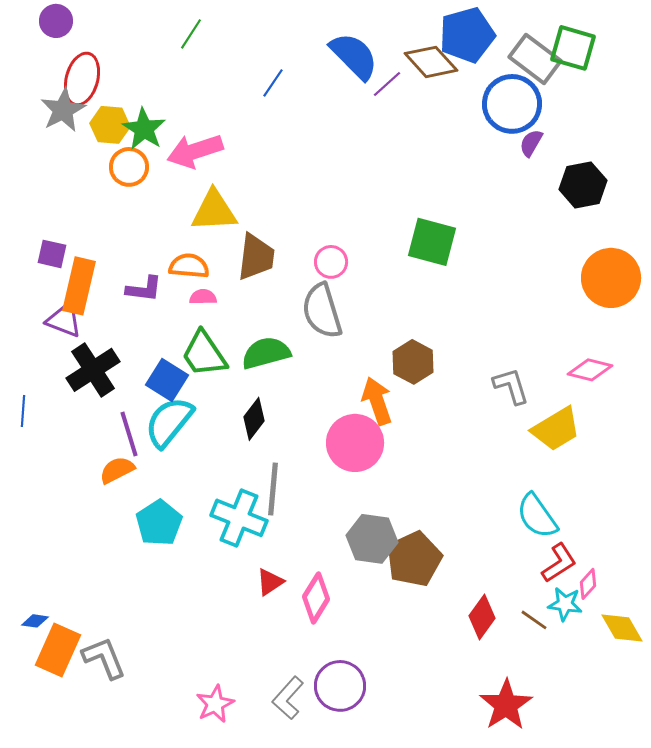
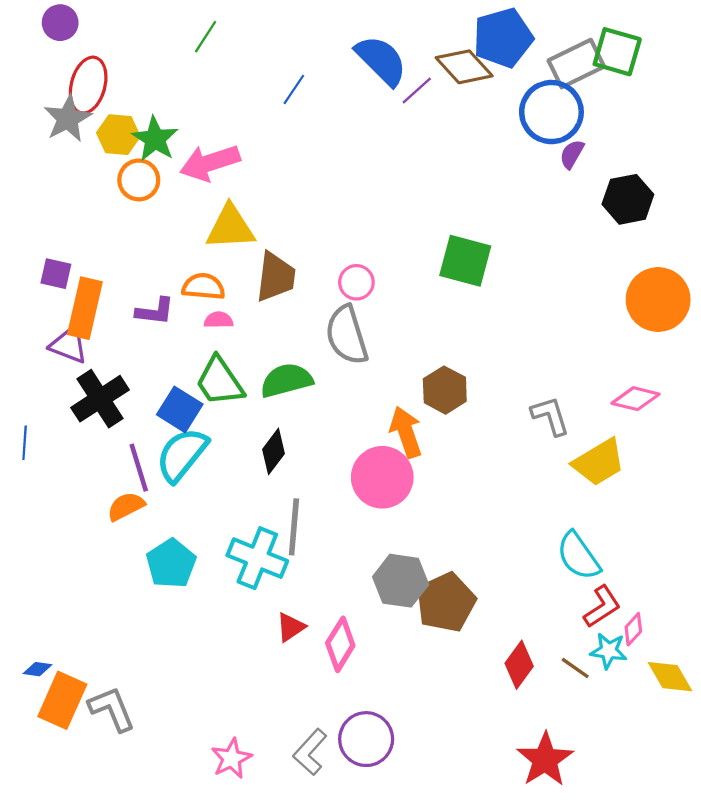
gray rectangle: (535, 59) -> (576, 64), turned -63

